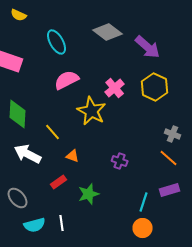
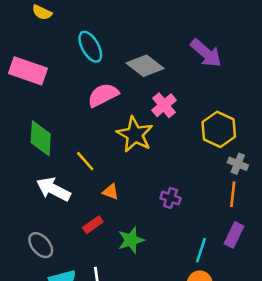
gray diamond: (108, 32) -> (145, 66), moved
yellow hexagon: (155, 87) -> (219, 129), moved
orange line: (169, 158) -> (233, 194), turned 54
purple rectangle: (170, 190) -> (234, 235), turned -48

